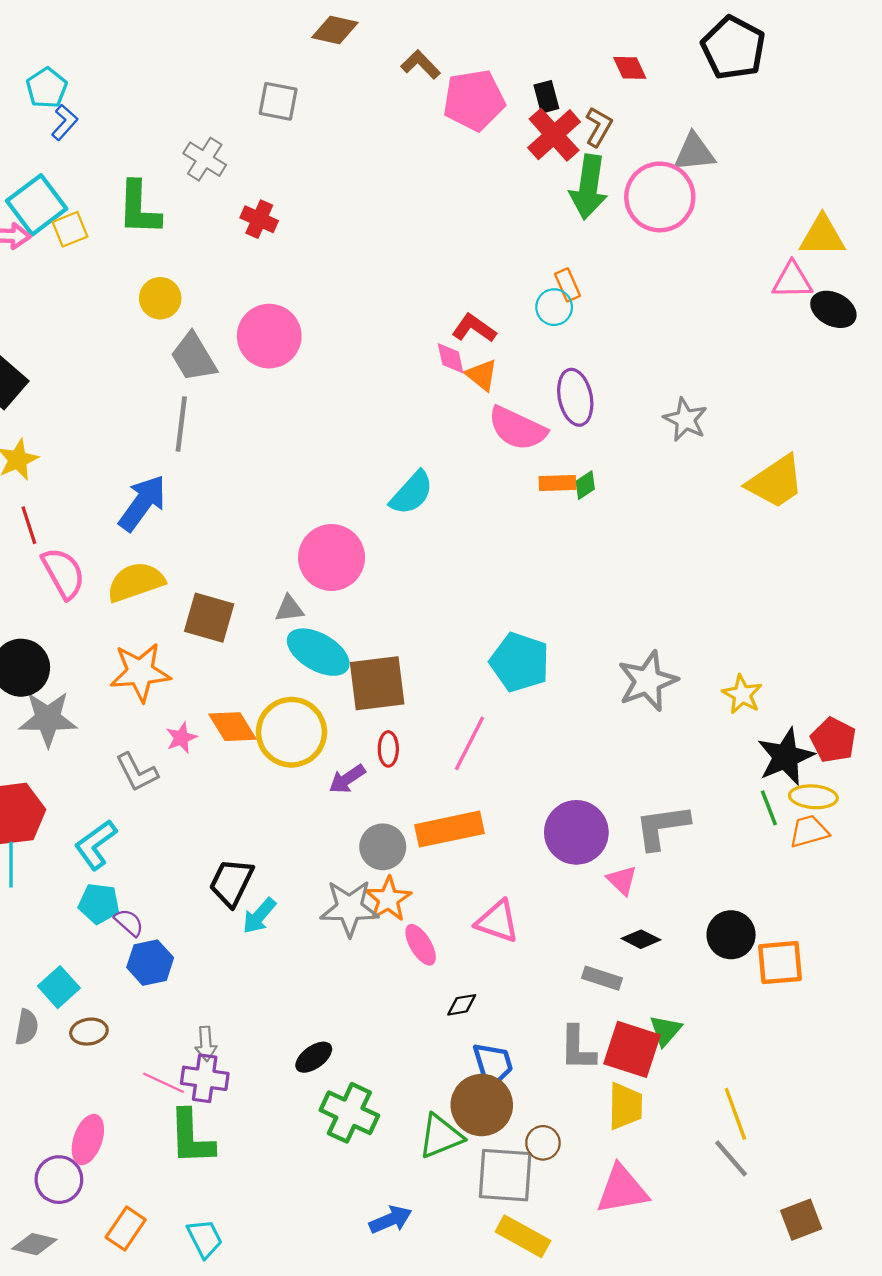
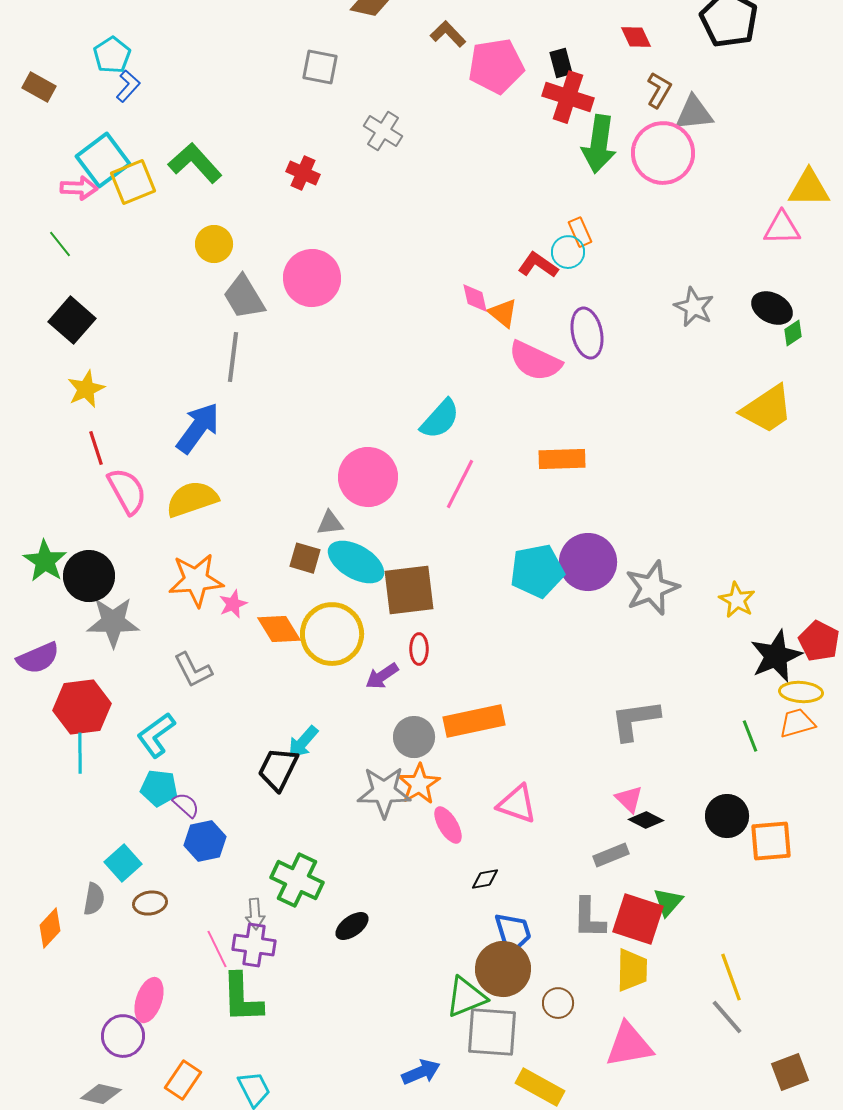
brown L-shape: (599, 127) -> (659, 90), moved
red cross: (554, 135) -> (568, 97), turned -30
gray cross: (205, 159) -> (383, 131), moved
green L-shape: (139, 208) -> (195, 163), turned 136
yellow square: (70, 229) -> (133, 182), size x1.4
black ellipse: (833, 309) -> (772, 308), moved
red L-shape: (474, 328) -> (538, 265), moved
gray star: (685, 420) -> (694, 307), moved
orange rectangle: (557, 483) -> (562, 459), moved, size x1.4
green diamond: (585, 485) -> (793, 333), moved
brown square: (209, 618) -> (305, 558), moved, size x0.7
cyan pentagon: (520, 662) -> (537, 571), turned -30
pink star: (181, 738) -> (233, 604), moved
pink line: (470, 743) -> (460, 484), moved
green line: (769, 808) -> (750, 736), moved
gray L-shape: (662, 827) -> (635, 720), moved
purple circle: (576, 832) -> (588, 562), moved
pink triangle: (622, 880) -> (629, 799), moved
cyan arrow: (259, 916) -> (303, 742), moved
gray rectangle: (602, 978) -> (611, 855), turned -40
pink line: (164, 1083) -> (217, 949), turned 39
green cross: (349, 1113) -> (297, 880), moved
gray square: (505, 1175) -> (492, 1032), moved

